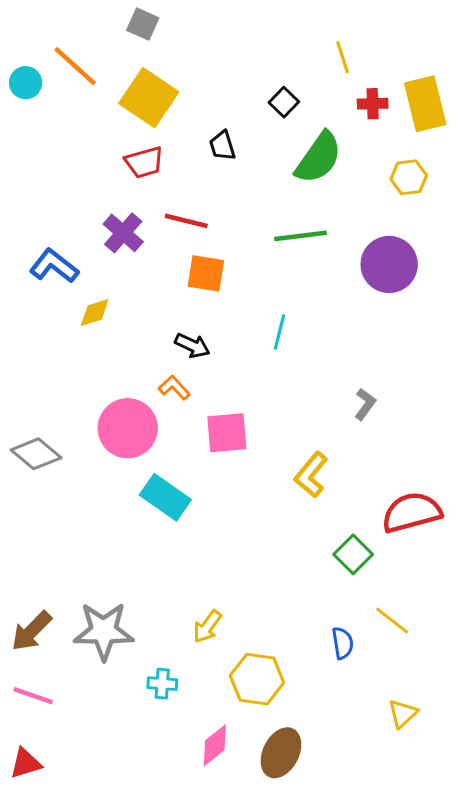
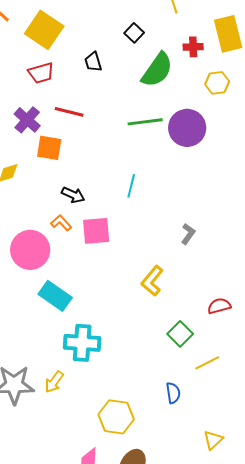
red cross: (373, 104) -> (193, 47), moved
purple circle: (389, 264) -> (187, 128), moved
orange square: (206, 273) -> (49, 148), moved
pink square: (227, 433) -> (96, 231), moved
red semicircle: (412, 512) -> (219, 306), size x0.6
yellow line: (392, 621) -> (207, 363), moved, turned -65
yellow arrow: (207, 627) -> (54, 382), moved
cyan cross: (162, 684) -> (82, 343), moved, size x1.8

